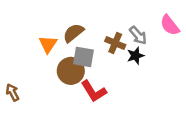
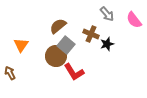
gray arrow: (138, 35) -> (107, 14), moved
orange triangle: (48, 44) -> (21, 45), moved
gray square: (83, 57) -> (66, 45), turned 30

